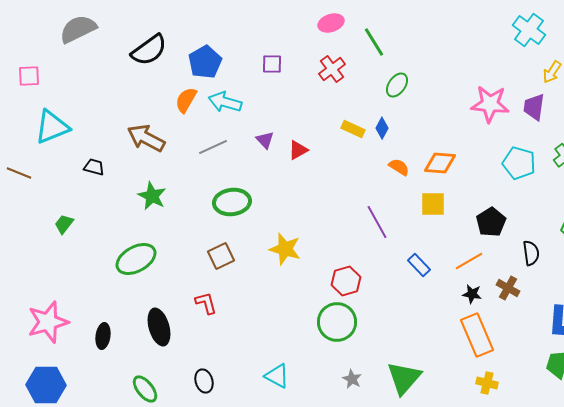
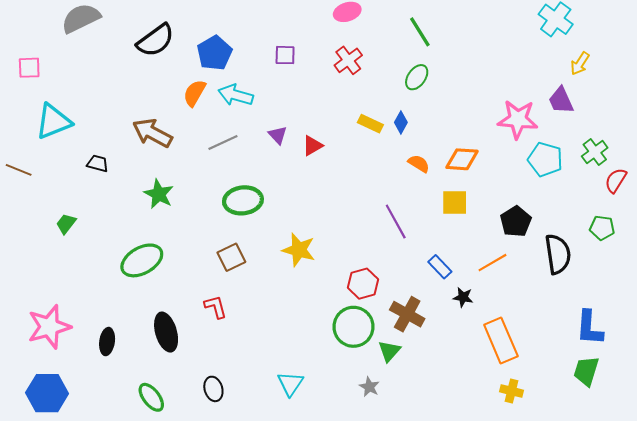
green line: (374, 42) -> (420, 32), moved
pink star: (490, 104) -> (518, 119), moved
purple trapezoid: (534, 107) -> (561, 100), turned -32
black semicircle: (531, 253) -> (558, 254), size x1.5
brown cross: (508, 288) -> (407, 314), moved, size x1.4
black star: (472, 294) -> (463, 297), moved
cyan triangle: (277, 376) -> (290, 384), turned 36
green triangle: (404, 378) -> (389, 351), moved, size x0.6

